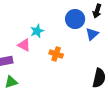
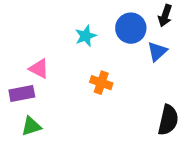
cyan star: (37, 31) -> (86, 36), moved
pink triangle: (24, 45) -> (39, 69), moved

